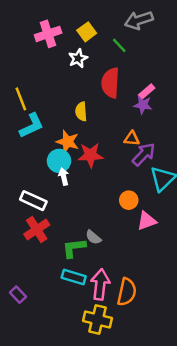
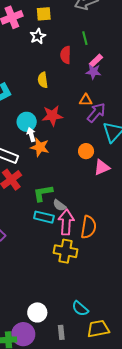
yellow square: (87, 32) -> (44, 14), turned 35
green line: (119, 45) -> (85, 38), moved, turned 32
red semicircle: (110, 83) -> (66, 55), size x0.7
orange star: (68, 142) -> (40, 147), moved
gray semicircle: (93, 237) -> (59, 205), moved

